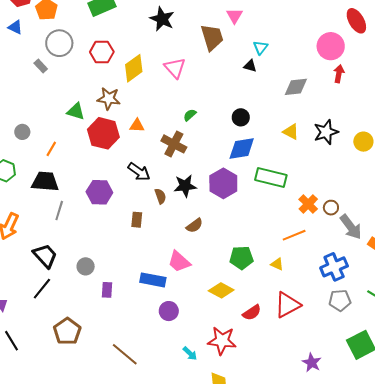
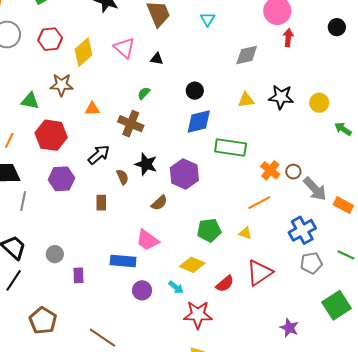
black triangle: (250, 66) -> (157, 59), moved
yellow triangle: (291, 132) -> (246, 100), turned -30
black star: (326, 132) -> (281, 97), turned 30
red hexagon: (103, 133) -> (51, 135), moved
black arrow: (139, 172) -> (99, 155), turned -70
purple hexagon: (223, 183) -> (184, 174), moved
black star: (185, 186) -> (146, 164), turned 30
cyan arrow: (190, 354) -> (176, 287), moved

